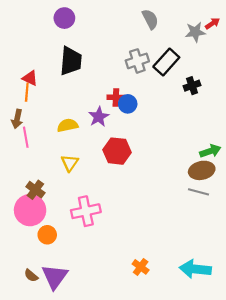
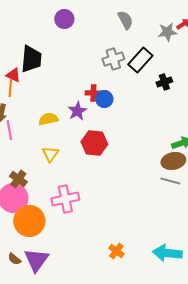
purple circle: (64, 18) -> (64, 19), moved
black trapezoid: (71, 61) -> (31, 59), moved
orange circle: (47, 235) -> (29, 221), size x1.8

